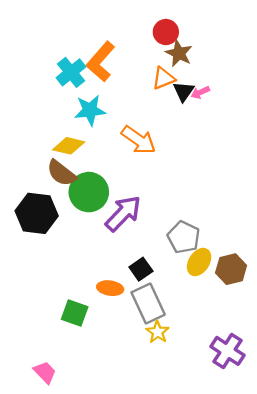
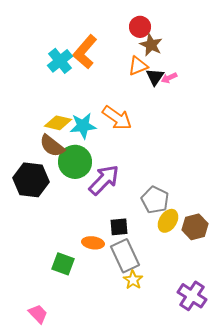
cyan star: (90, 110) -> (83, 126), moved
black square: (141, 269) -> (119, 227), turned 30

